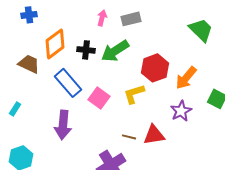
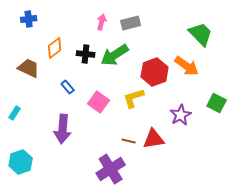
orange diamond: (55, 44) -> (55, 48), size x0.7
orange arrow: (186, 78) -> (187, 66), moved, turned -95
blue rectangle: (68, 83) -> (68, 87), size x0.5

